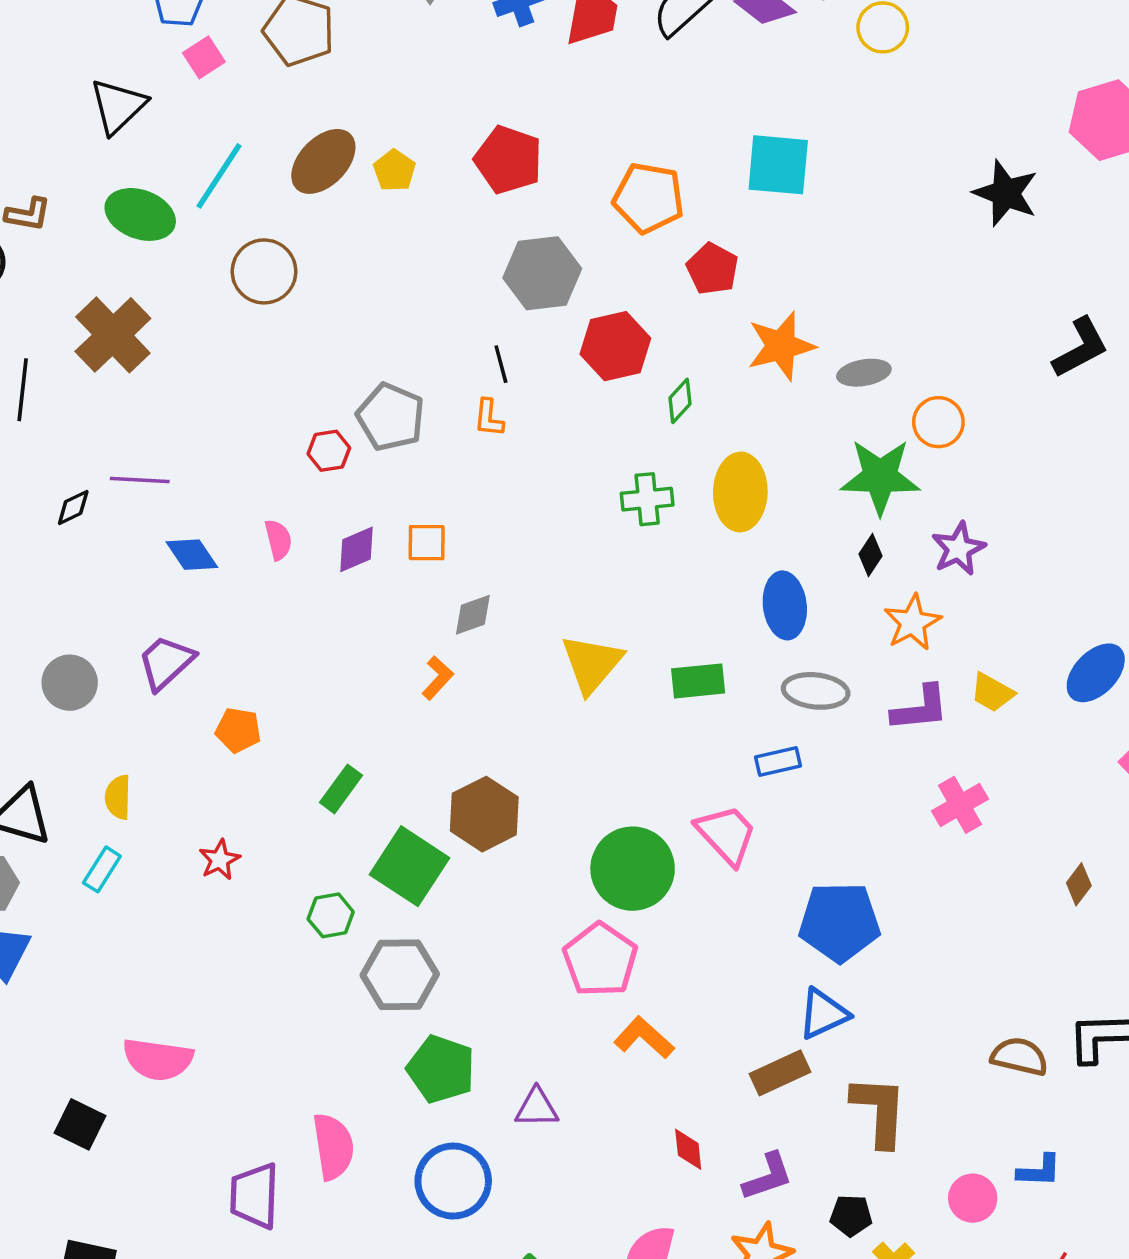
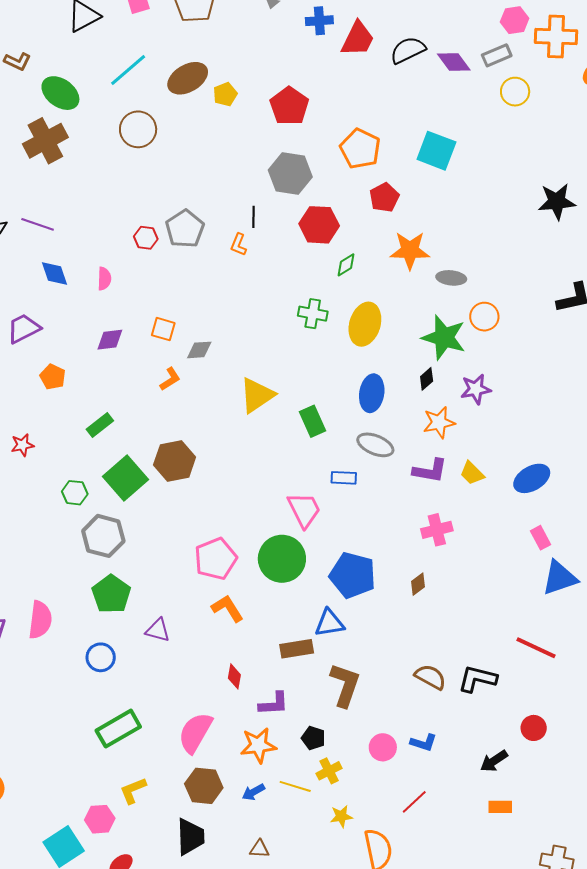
black star: (1006, 193) -> (557, 202), turned 30
green ellipse: (140, 214) -> (60, 93), moved
orange square: (427, 543) -> (163, 329), moved
purple diamond: (357, 549) -> (110, 340), moved
green rectangle: (698, 681) -> (312, 421), turned 56
green circle: (633, 869) -> (282, 559), moved
brown diamond: (1079, 884) -> (418, 584), moved
blue circle: (453, 1181) -> (101, 657), size x0.7

